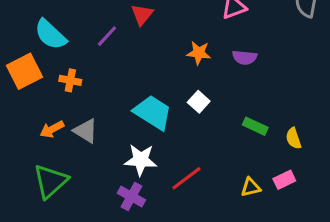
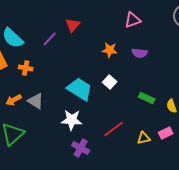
red line: (186, 178) -> (114, 129), moved
purple cross: (131, 197) -> (81, 148), moved

